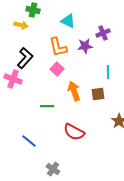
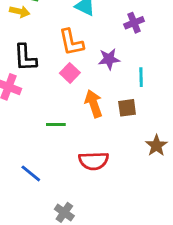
purple star: (85, 46) -> (109, 59), moved
black L-shape: (25, 58) -> (25, 58), turned 135
red semicircle: (74, 132) -> (94, 161), turned -30

